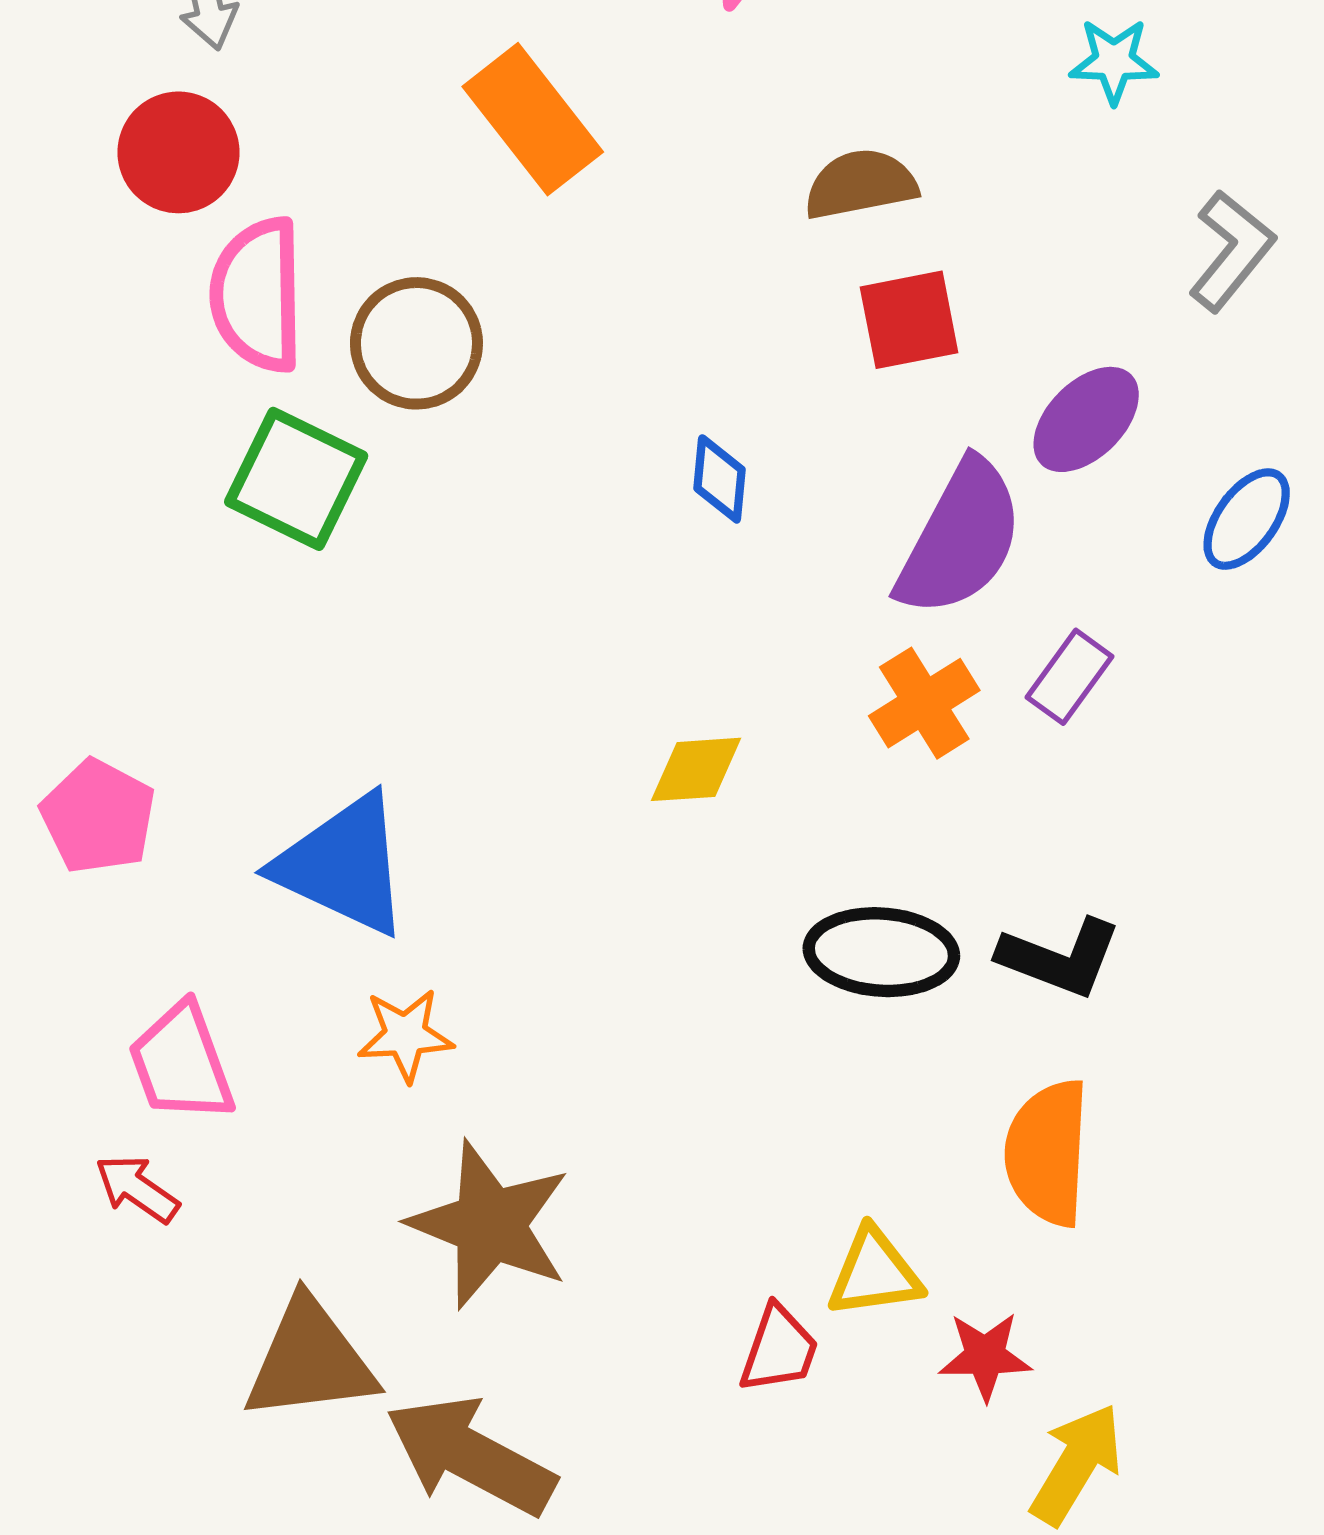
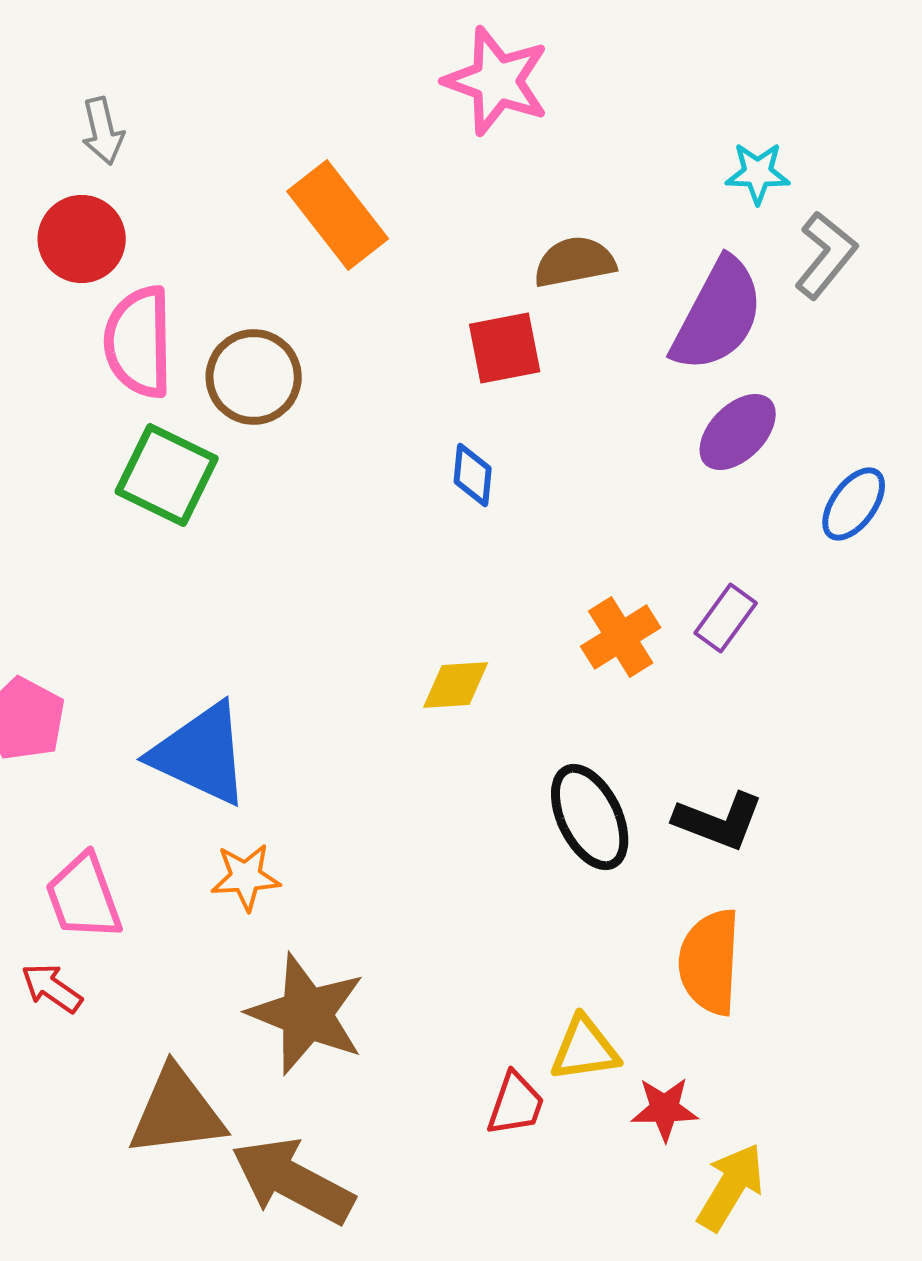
gray L-shape: (1231, 251) -> (826, 255), moved
red square: (909, 320) -> (505, 348), moved
purple semicircle: (960, 538) -> (718, 315), moved
black ellipse: (881, 952) -> (590, 817), turned 60

